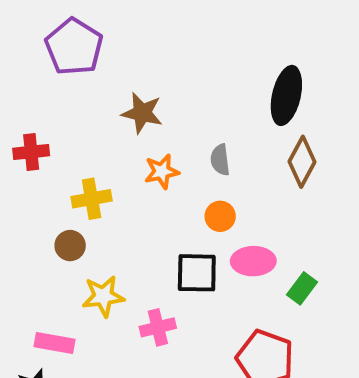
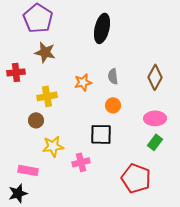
black ellipse: (286, 95) -> (102, 28), moved
brown star: (142, 113) -> (45, 52), moved
pink ellipse: (253, 261) -> (155, 118), moved

